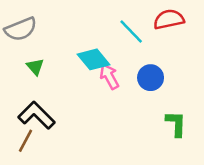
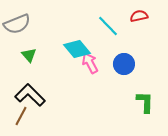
red semicircle: (169, 19) -> (139, 16), size x0.7

